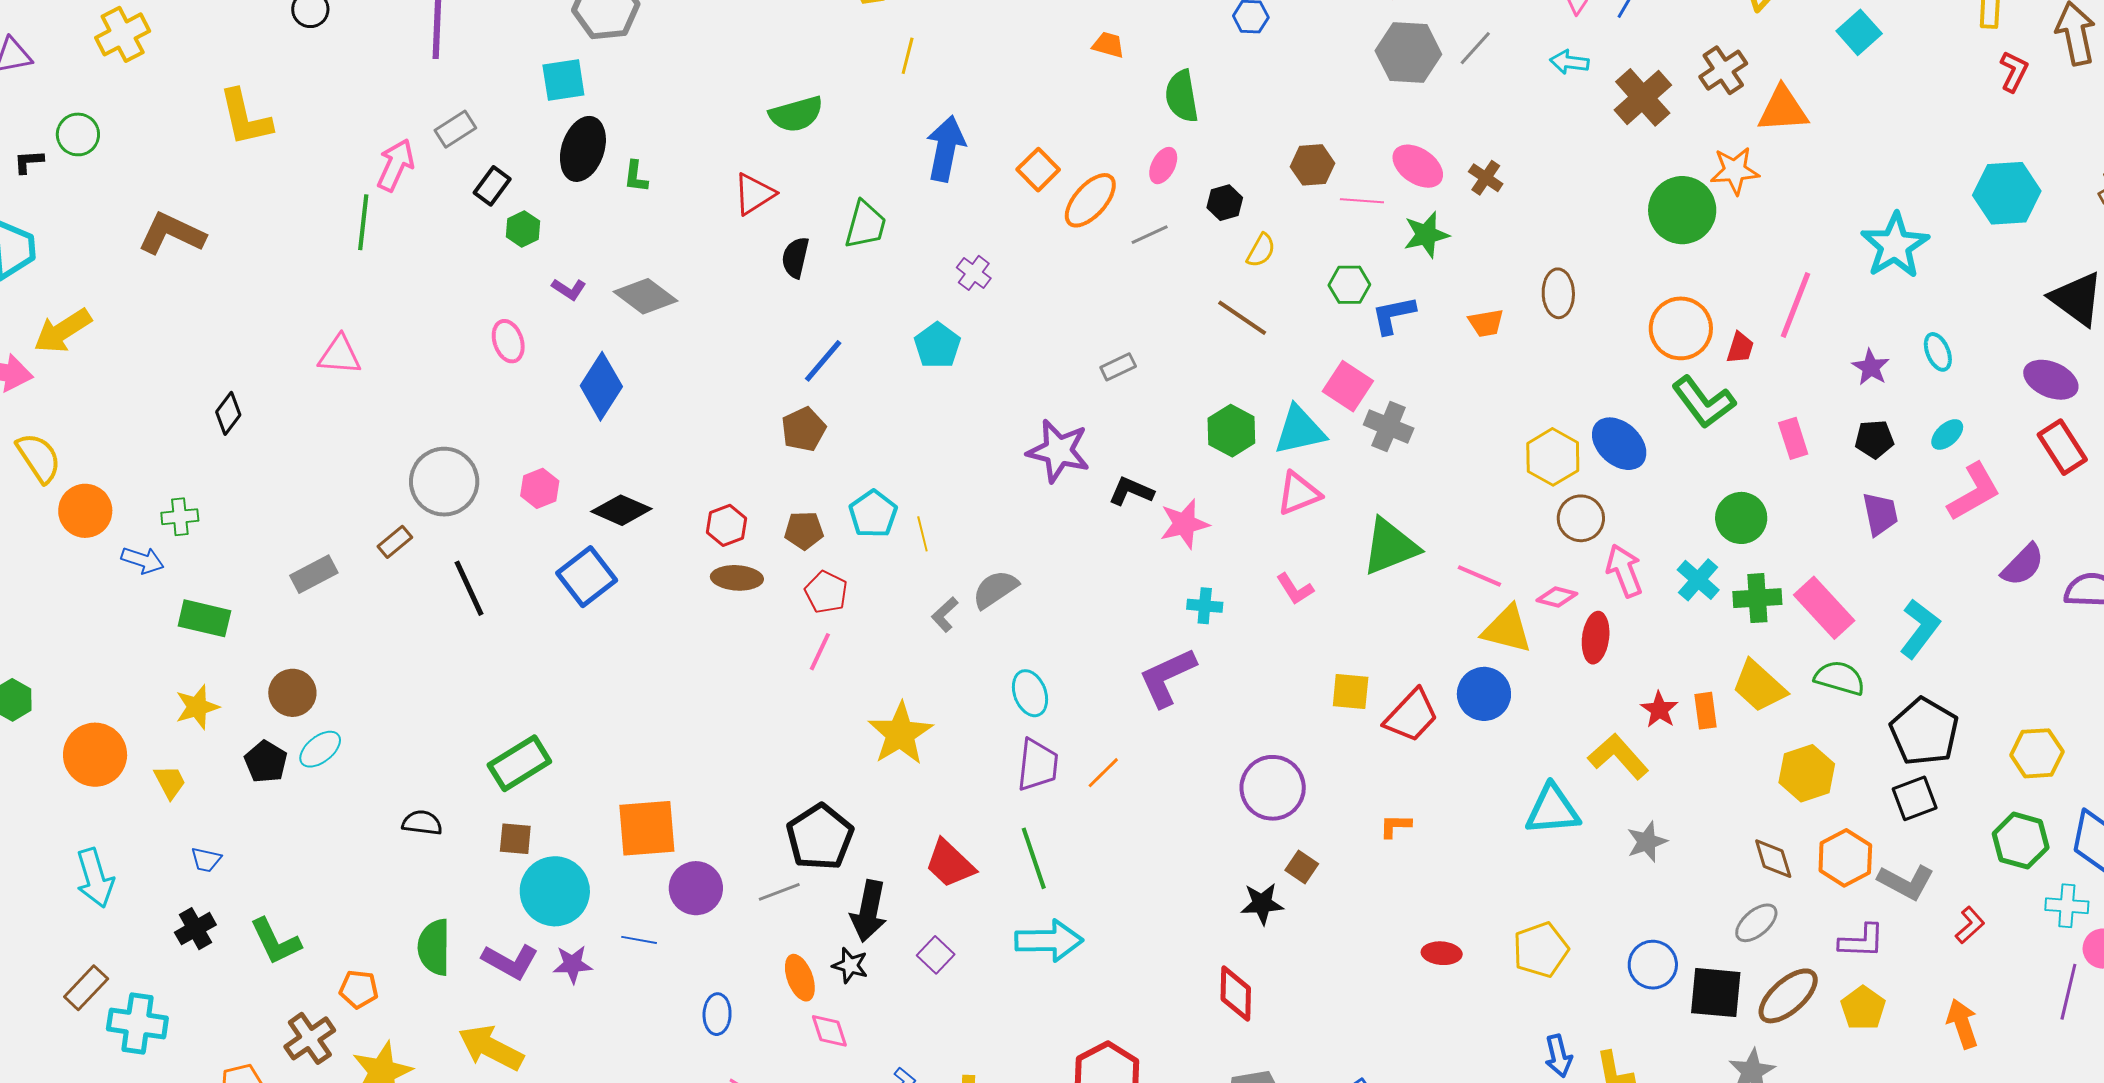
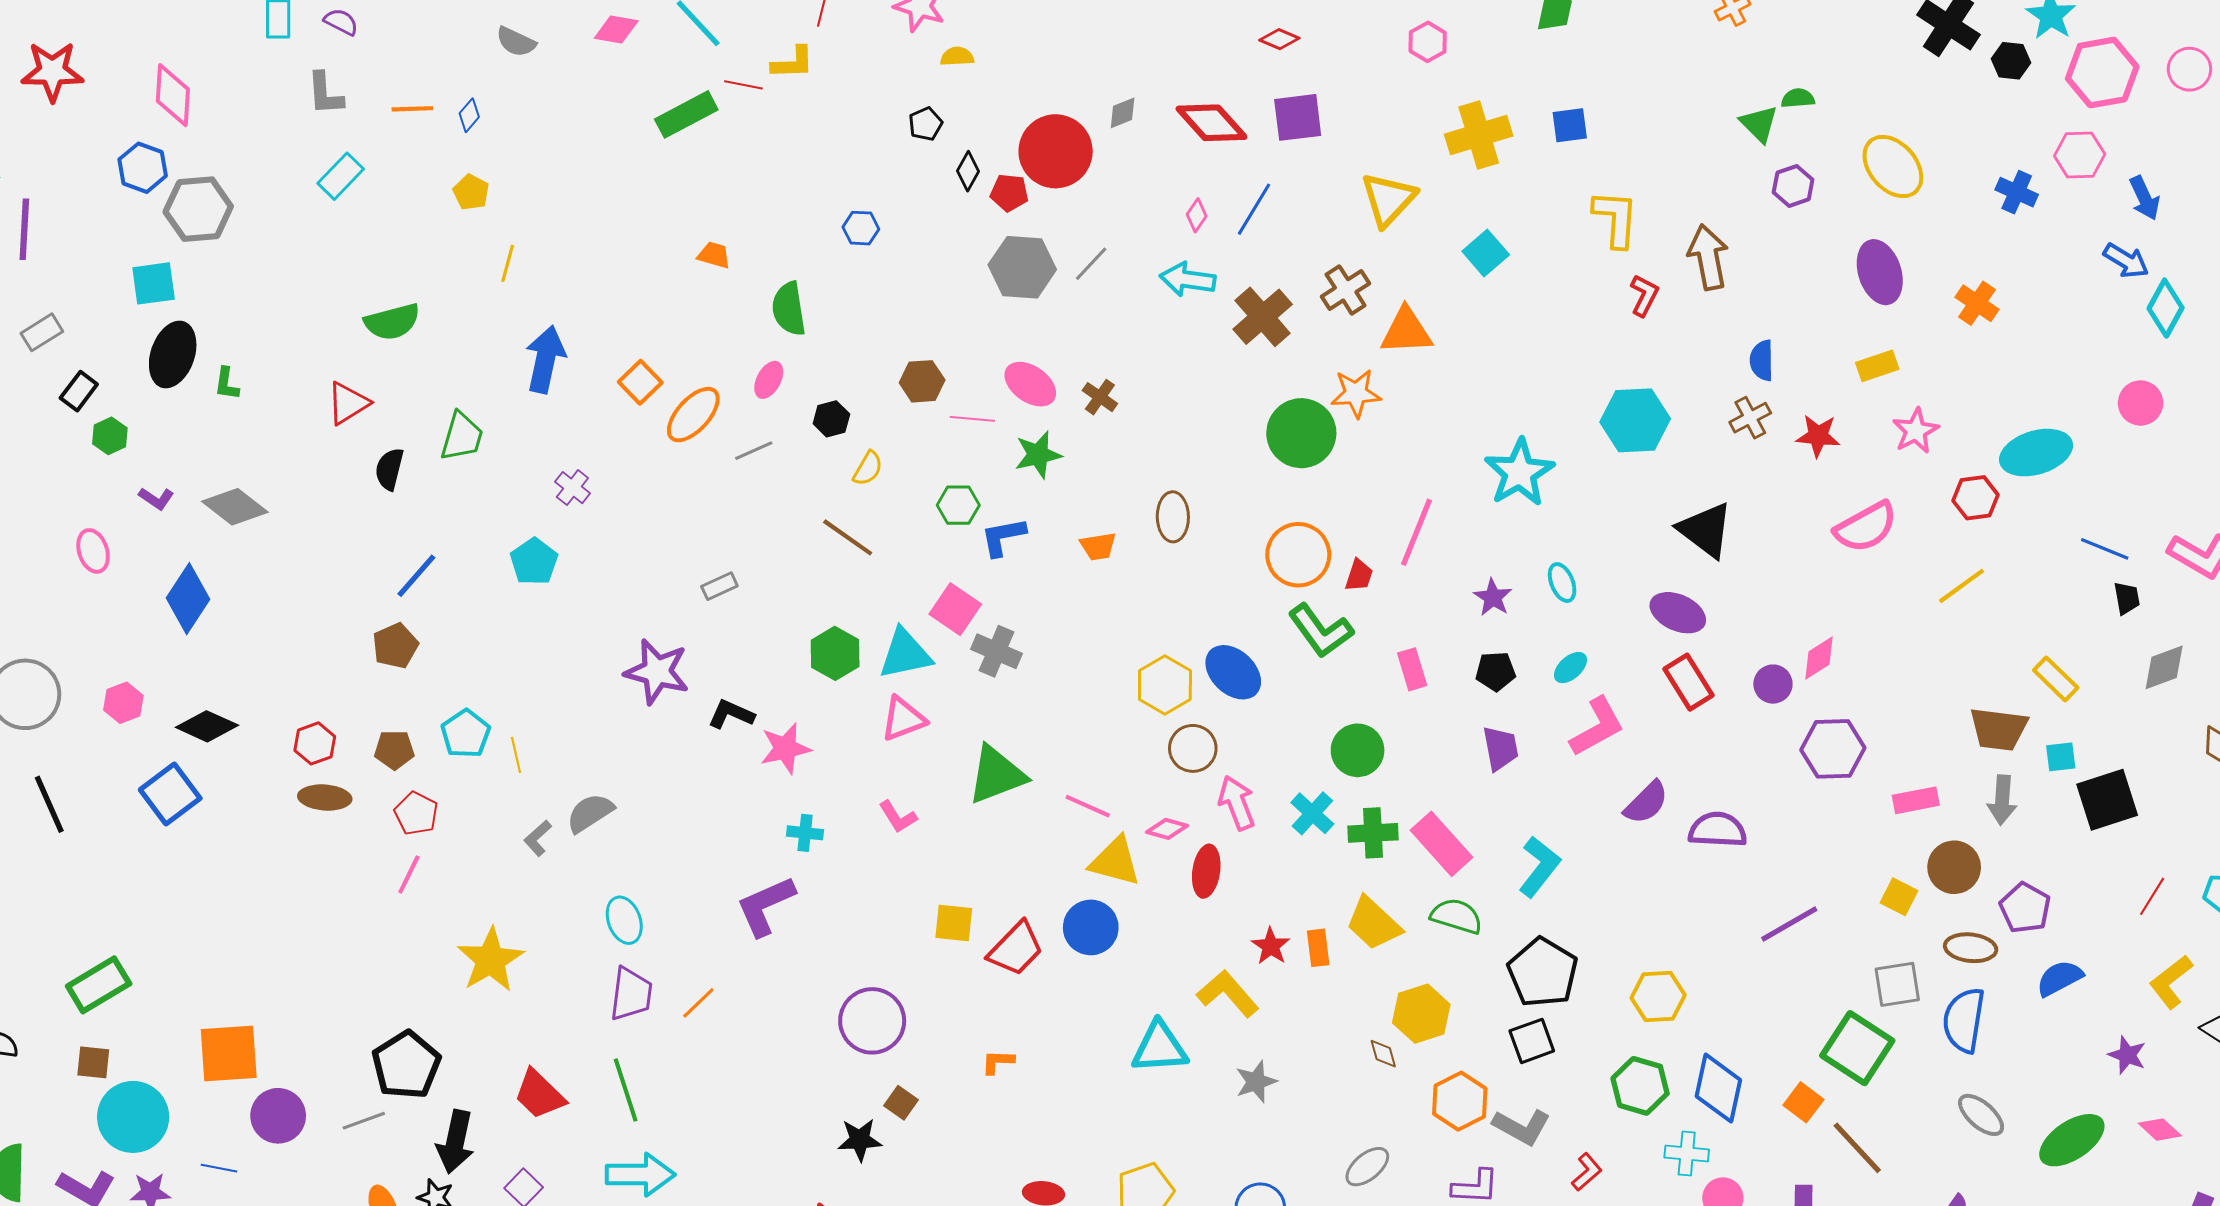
cyan arrow: (1569, 62) -> (1188, 279), size x1.4
brown diamond: (1773, 859) -> (1383, 1054), moved, size x0.7

